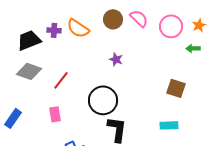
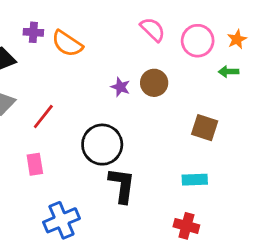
brown circle: (113, 19) -> (154, 83), moved
purple cross: (54, 30) -> (33, 32), moved

